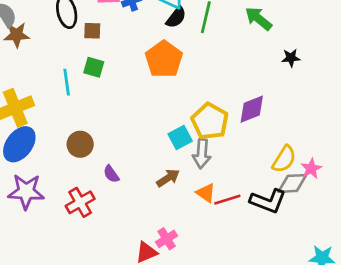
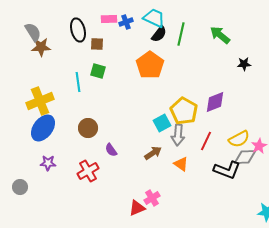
yellow semicircle: (284, 159) -> (239, 139), turned 30
purple star: (26, 192) -> (48, 163), size x0.6
red line: (227, 200) -> (206, 141), moved, turned -48

